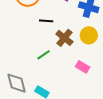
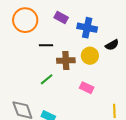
brown cross: (64, 38) -> (66, 60), turned -36

